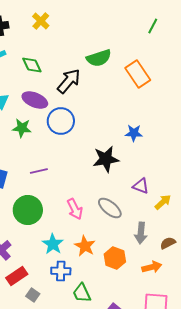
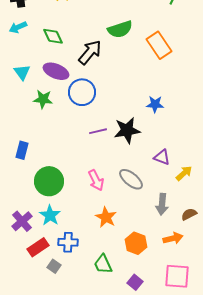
purple line: (39, 171) -> (98, 131), moved
cyan star: (53, 244) -> (50, 215), moved
orange hexagon: (115, 258) -> (136, 243), moved
blue cross: (61, 271) -> (68, 242), moved

